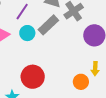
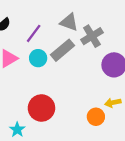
yellow arrow: (95, 69) -> (113, 103), turned 72

